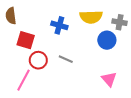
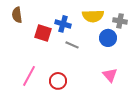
red square: (26, 40) -> (43, 33), moved
gray line: (66, 59) -> (72, 45), moved
red circle: (38, 60) -> (58, 81), moved

